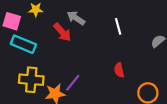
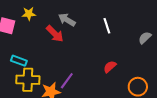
cyan rectangle: (23, 44) -> (19, 61), moved, size x0.7
red semicircle: (119, 70) -> (110, 67), turned 64

